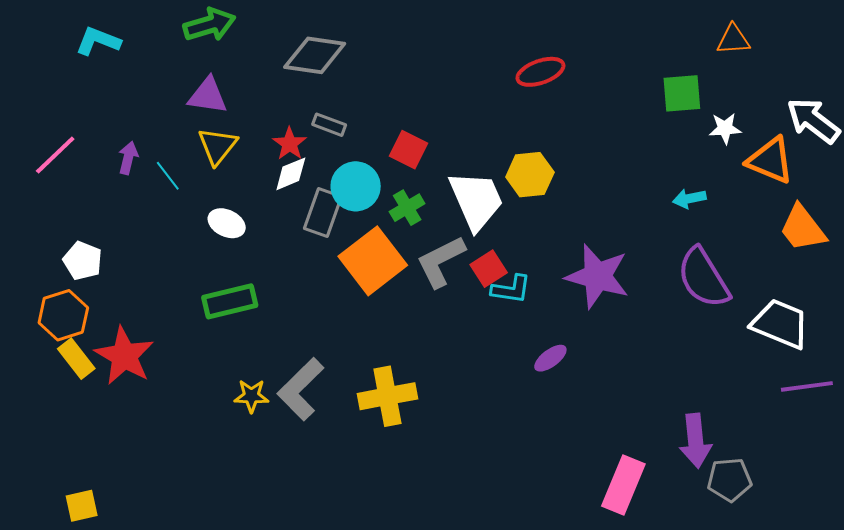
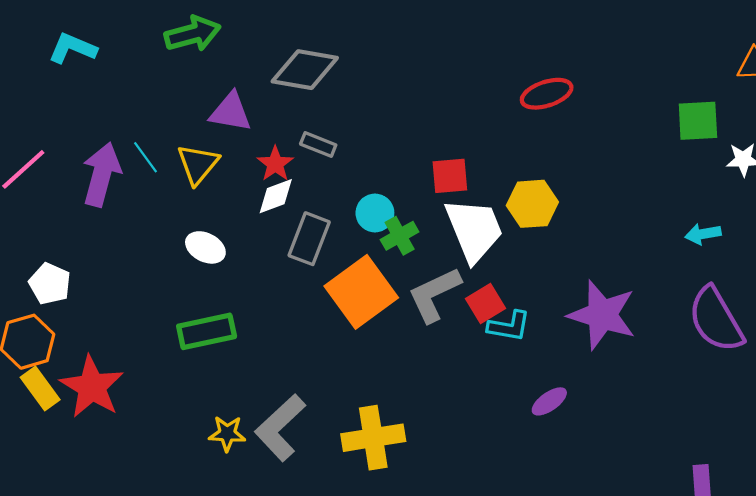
purple triangle: (208, 96) -> (231, 112), moved
red square: (408, 150) -> (450, 176), moved, turned -33
purple arrow: (128, 158) -> (102, 174), size x1.8
cyan line: (168, 176) -> (145, 157), moved
cyan circle: (356, 186) -> (375, 213), moved, size x0.7

